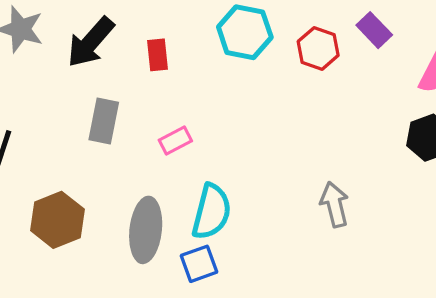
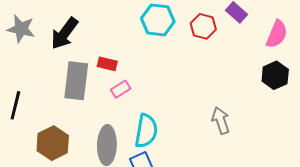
red rectangle: (158, 55) -> (107, 64), moved, turned -66
gray rectangle: (104, 121) -> (76, 81), size x1.4

